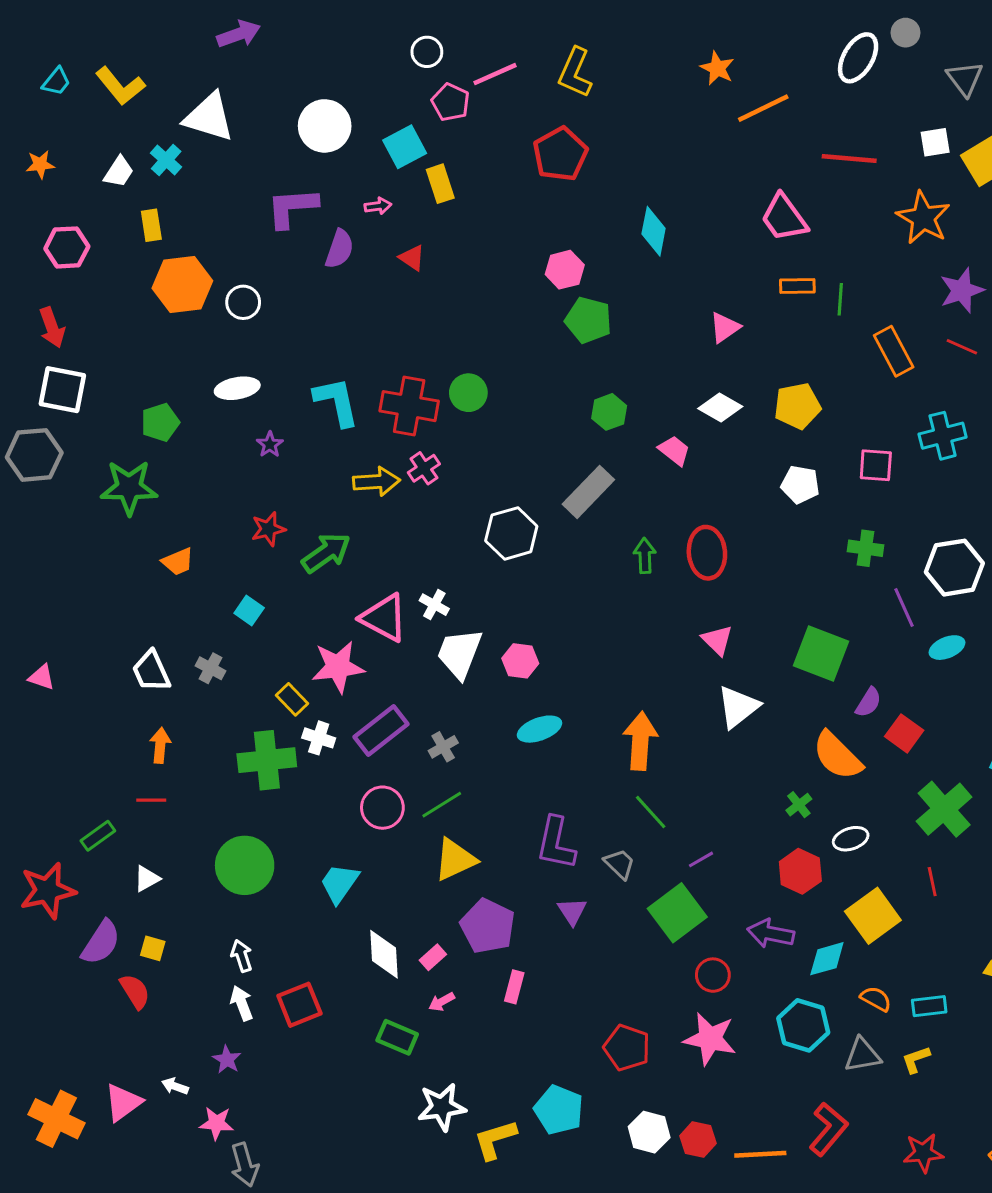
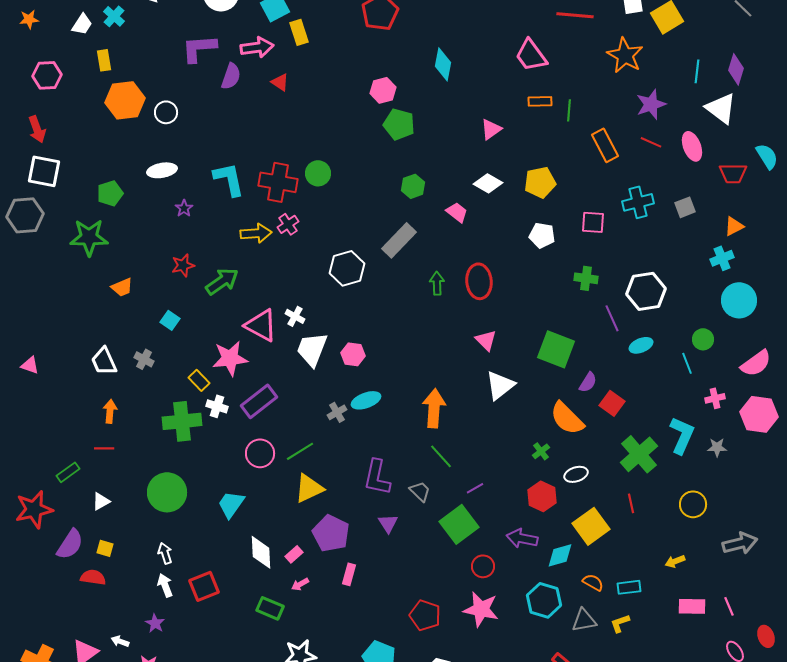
pink arrow: (378, 206) -> (257, 47), size x1.8
gray cross: (443, 747) -> (337, 412), moved
red semicircle: (135, 991) -> (93, 577), turned -50

